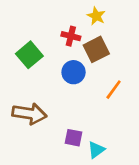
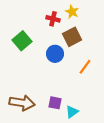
red cross: (71, 36) -> (53, 19), moved
brown arrow: (29, 114) -> (22, 103), moved

